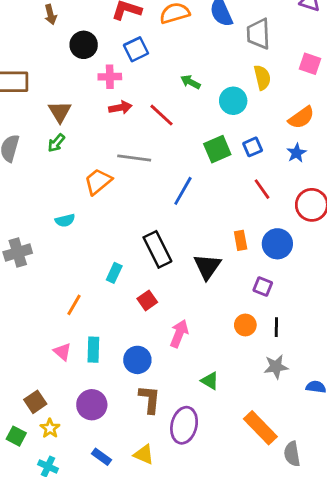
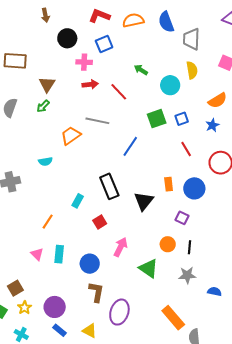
green triangle: (210, 381) -> (149, 268), moved, size x1.5
purple circle: (92, 405) -> (55, 307), moved

